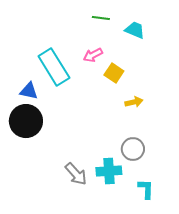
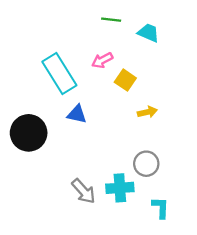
blue triangle: (29, 91) -> (77, 114), moved

